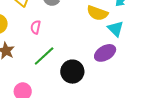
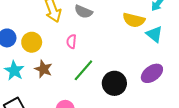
purple ellipse: (105, 53) -> (152, 73), moved

